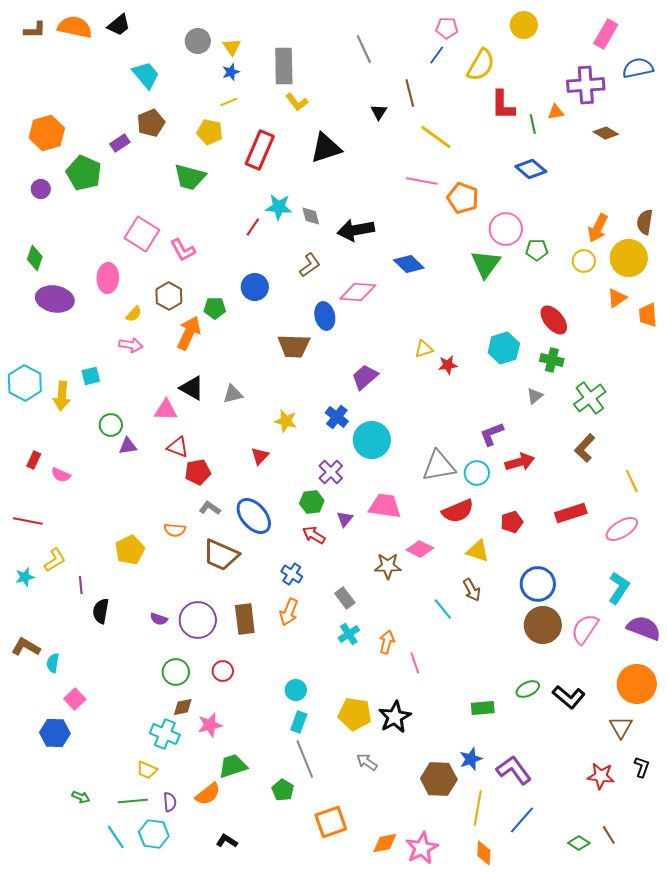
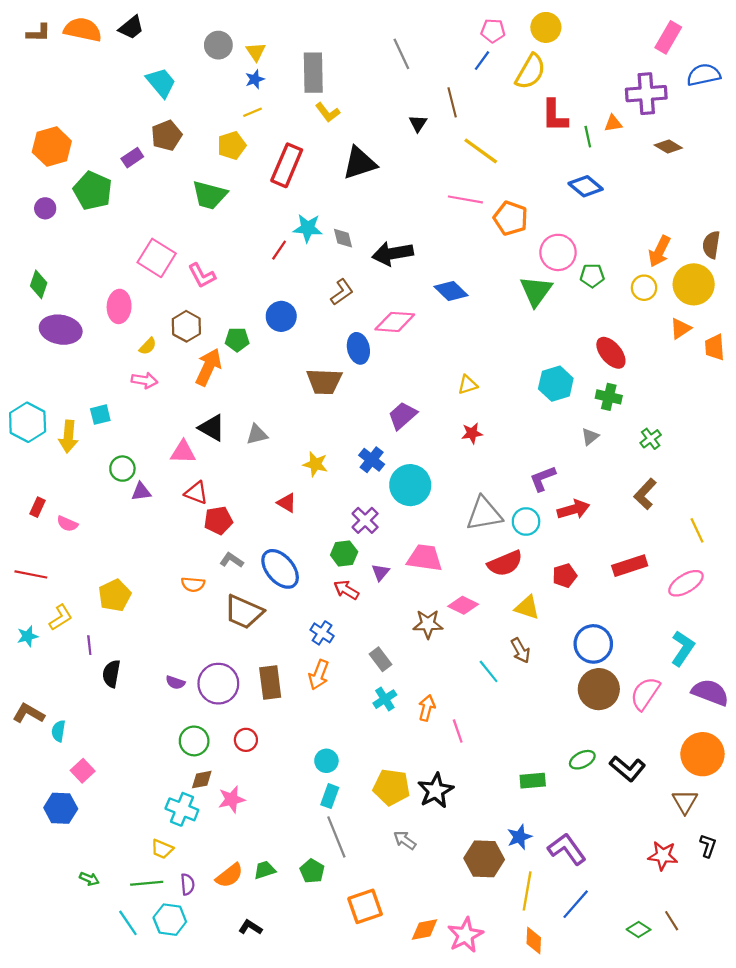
yellow circle: (524, 25) -> (546, 27), moved
yellow pentagon: (210, 132) -> (232, 145), turned -30
red star: (448, 365) -> (472, 433), moved
green cross: (590, 398) -> (651, 439), size x0.6
red triangle: (260, 456) -> (287, 503), turned -42
yellow pentagon: (130, 550) -> (115, 595), moved
green trapezoid: (233, 766) -> (265, 870), moved, size x0.7

